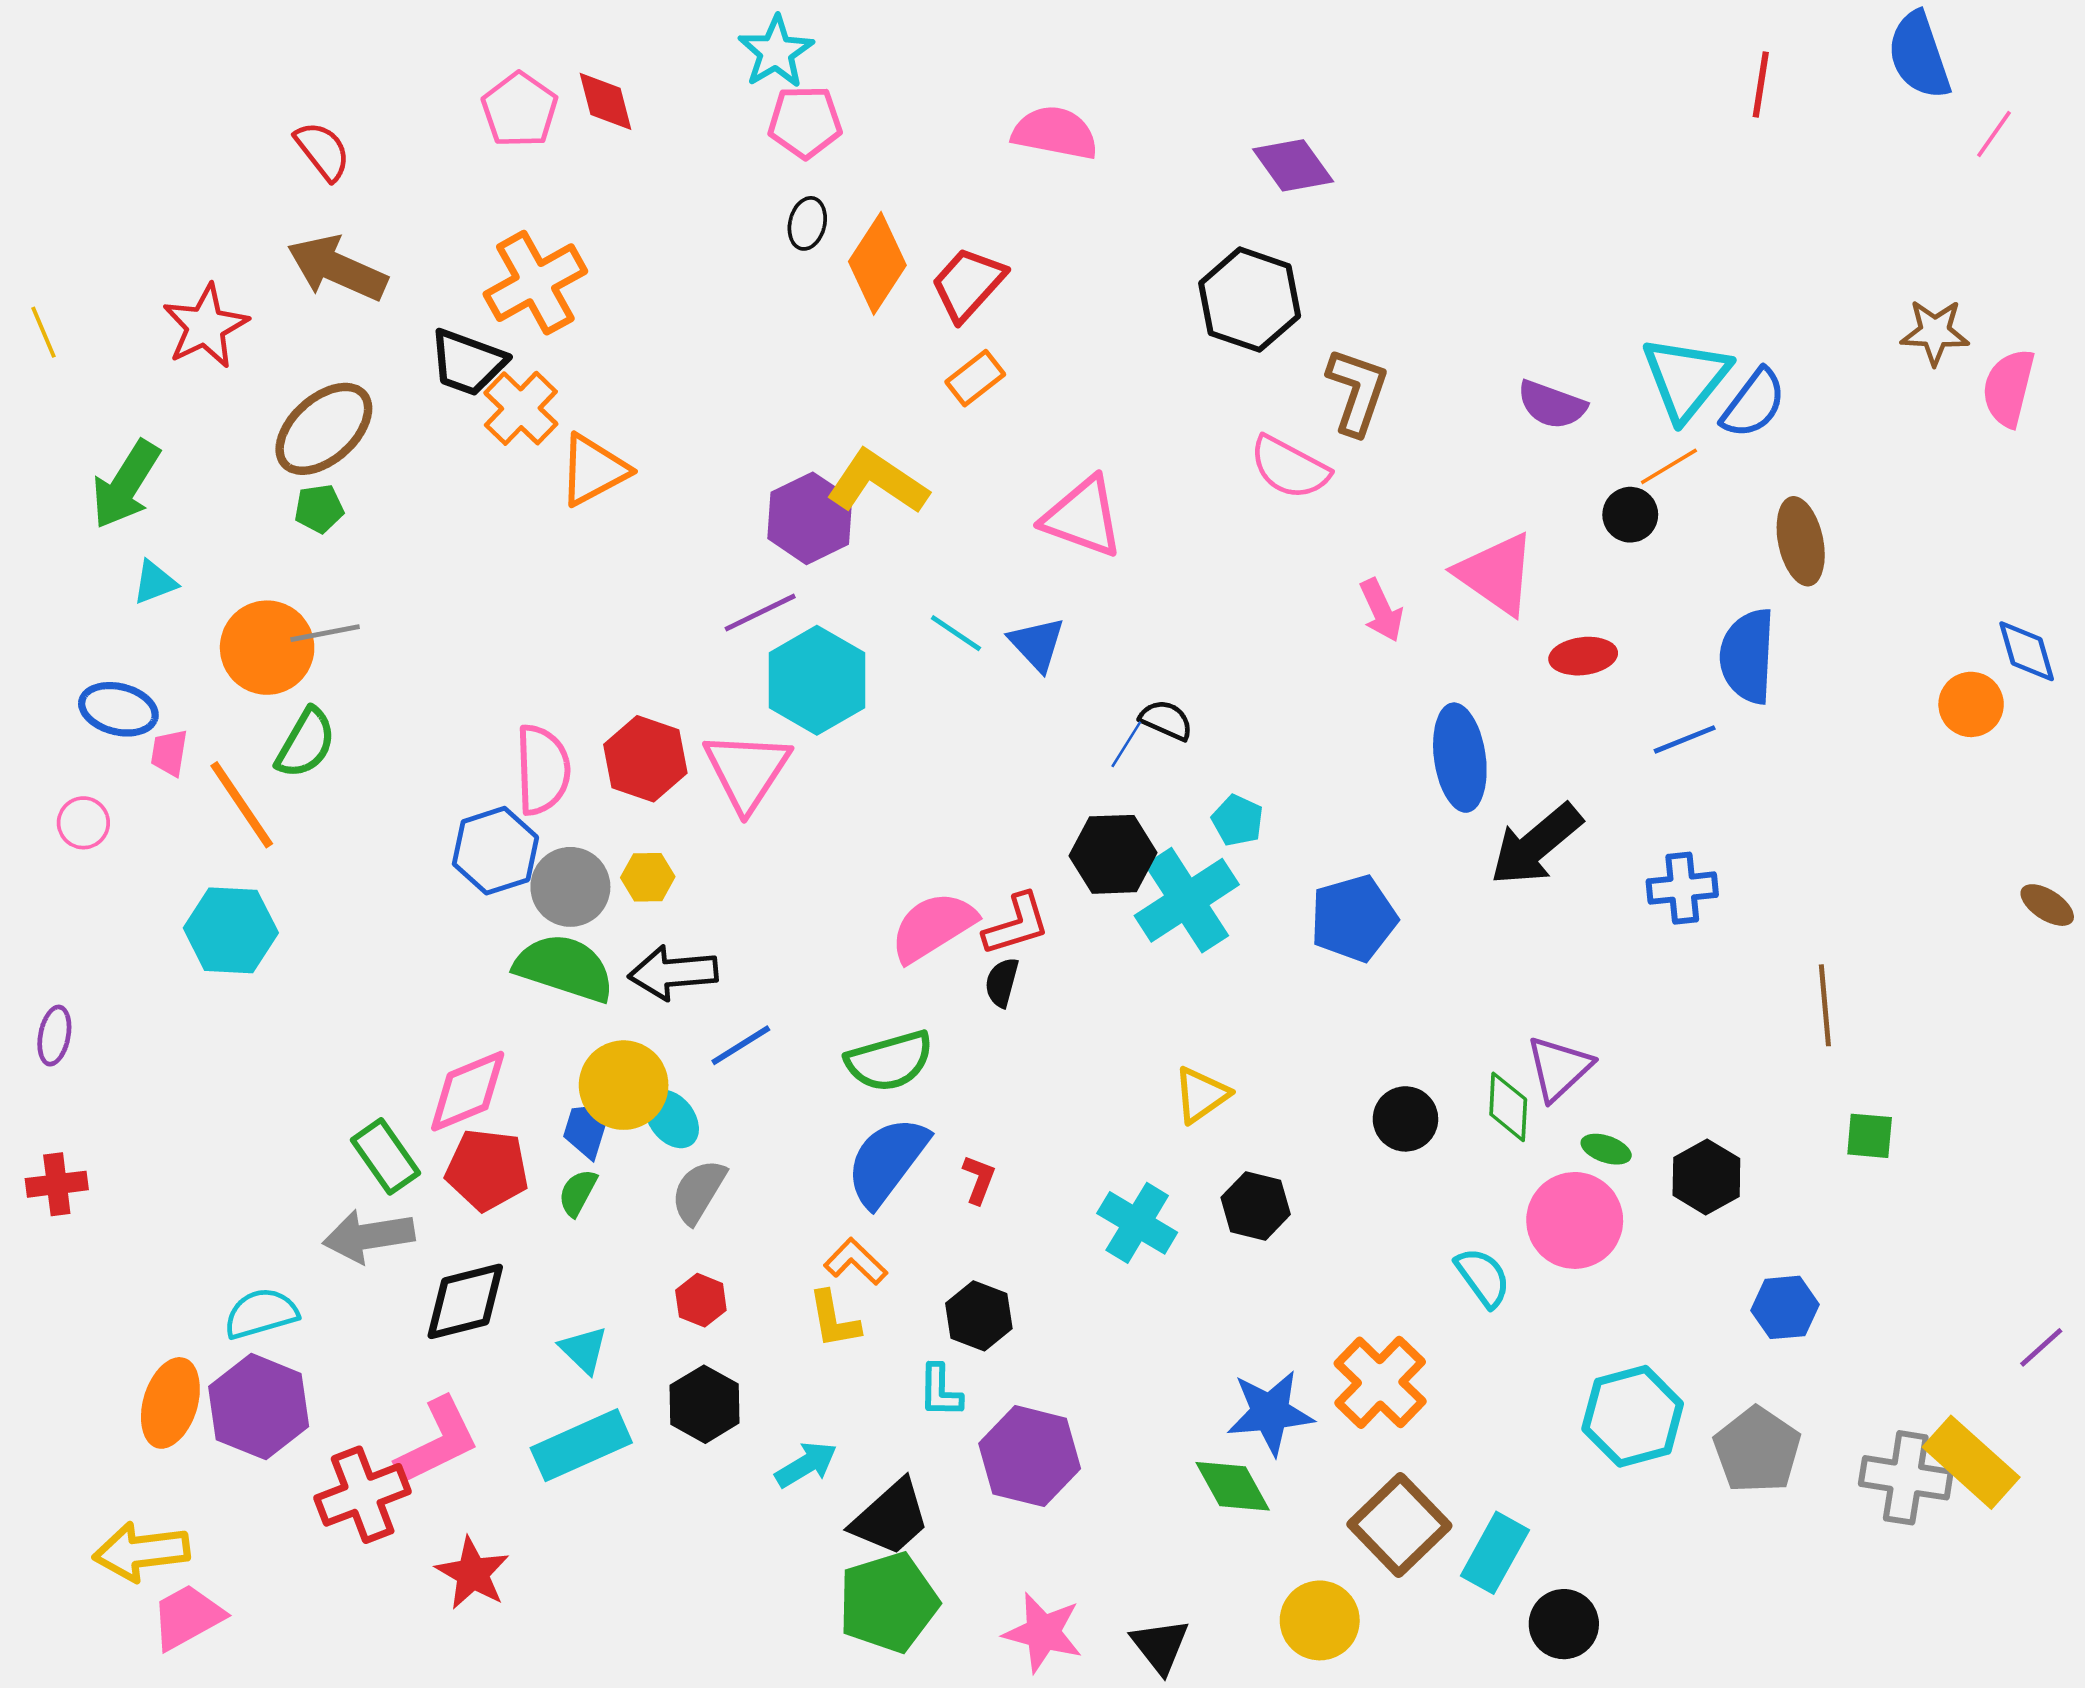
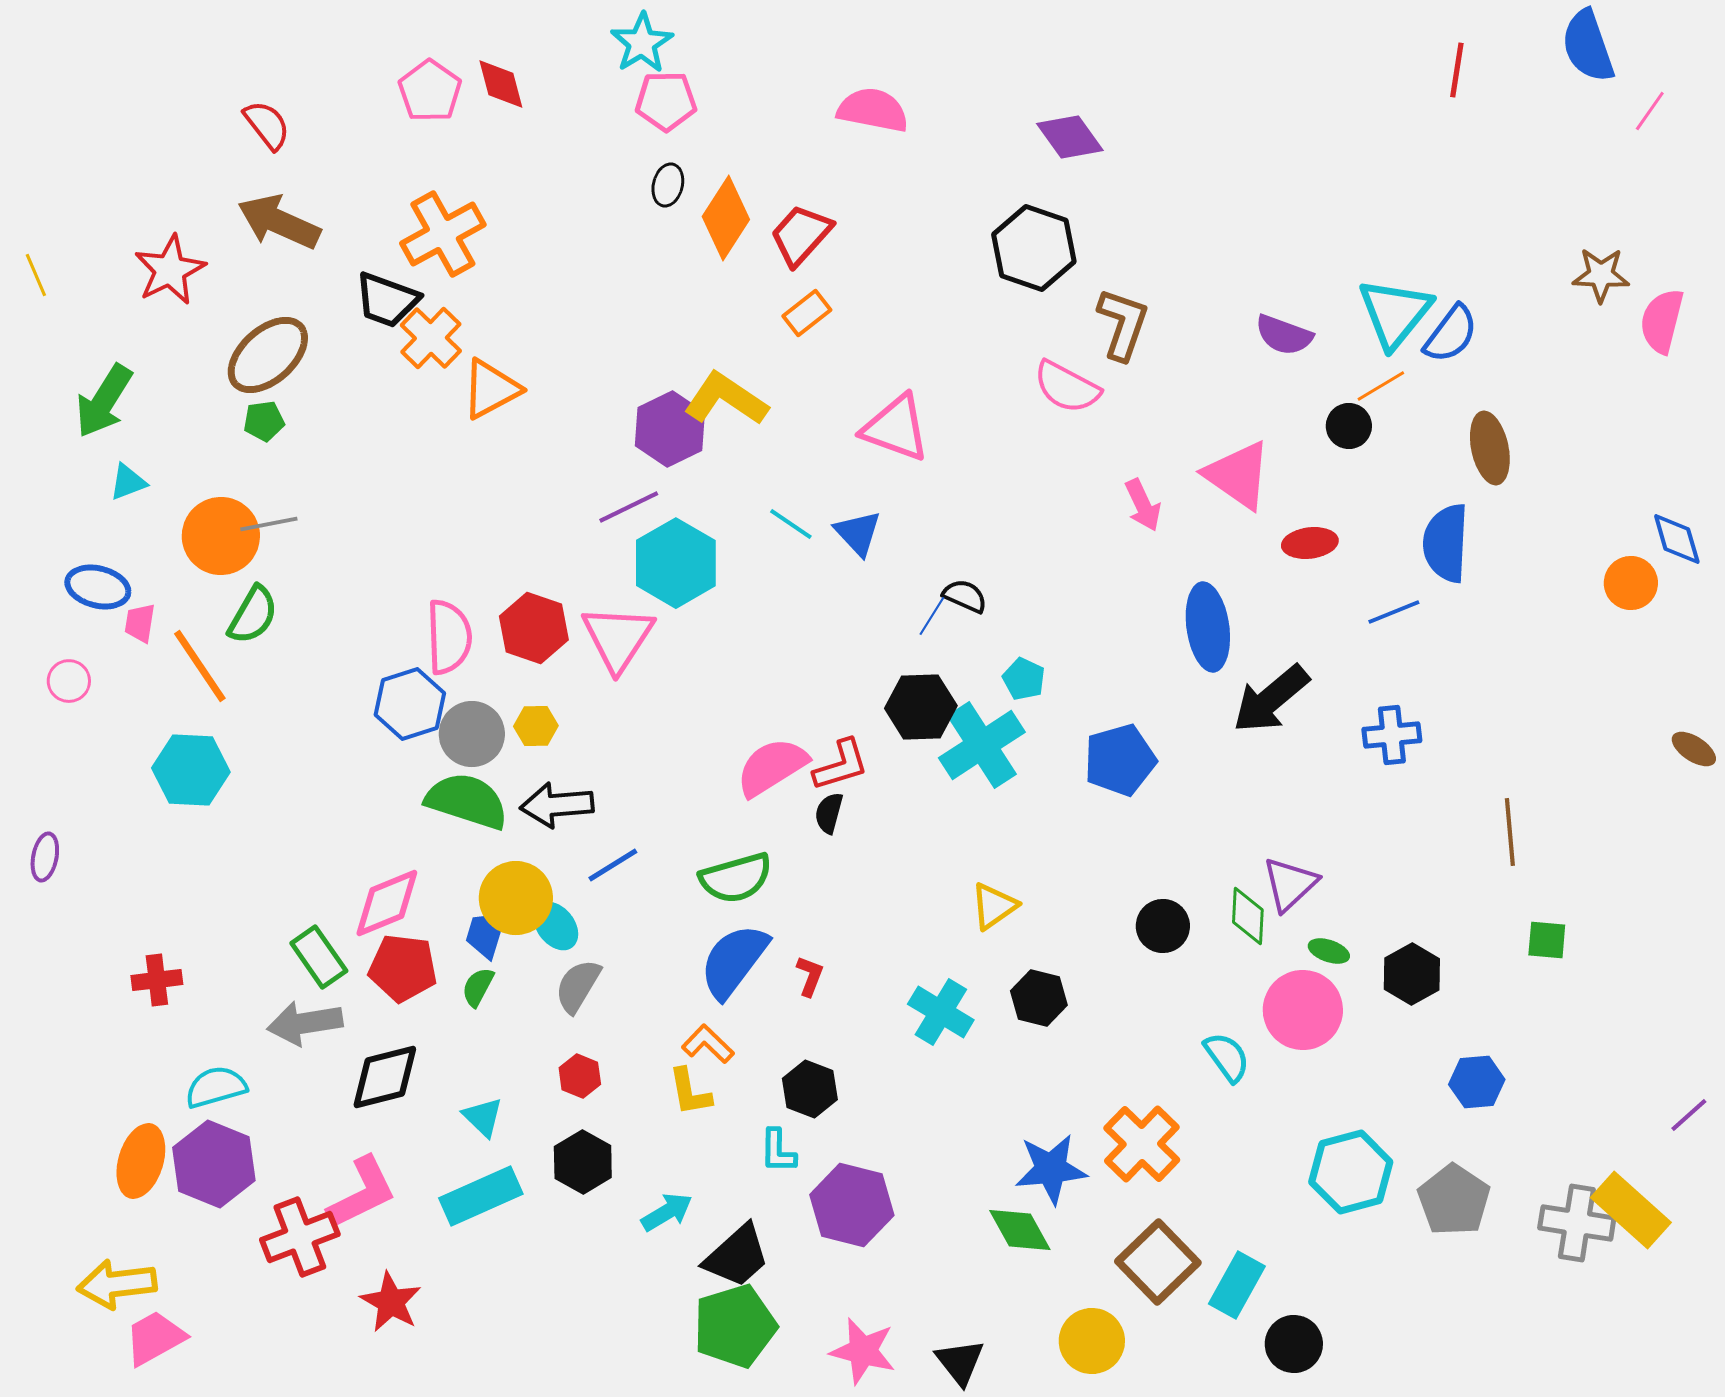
red cross: (57, 1184) -> (157, 980), moved

